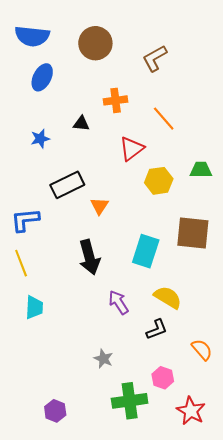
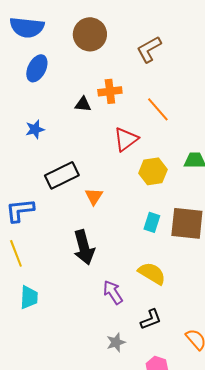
black triangle: (81, 124) -> (83, 104), moved
cyan rectangle: (146, 251) -> (152, 222), moved, size x0.6
yellow semicircle: (168, 297) -> (152, 273), moved
gray star: (103, 359) -> (116, 342), moved, turned 30

